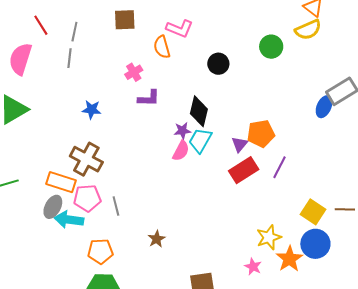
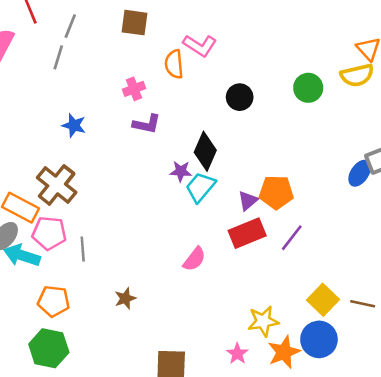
pink semicircle: (181, 151) -> (194, 259), moved

